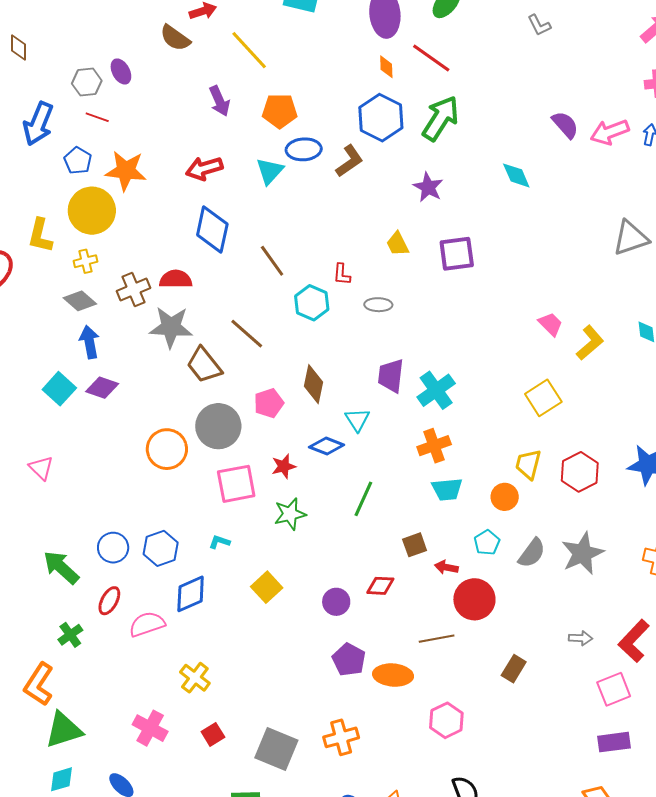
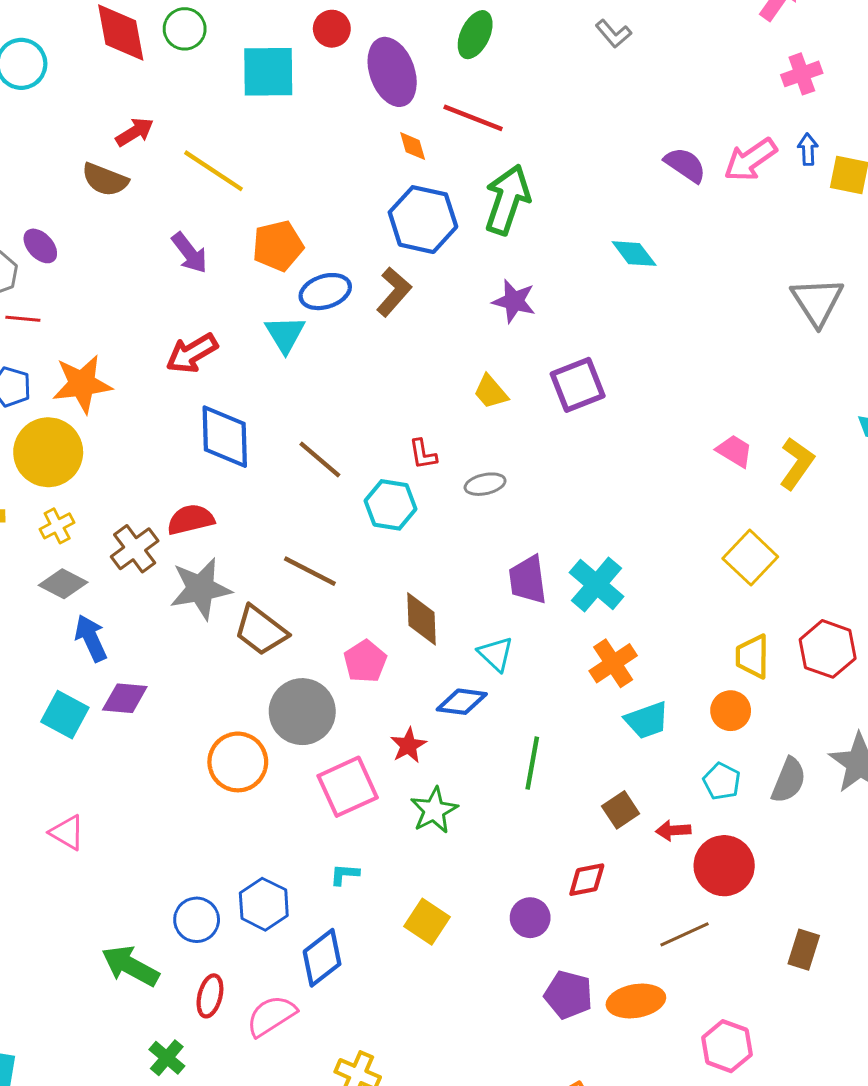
gray triangle: (631, 238) -> (817, 301), turned -30

